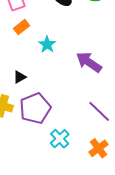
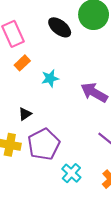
cyan star: (47, 44) -> (50, 78), turned 30

